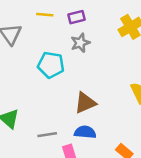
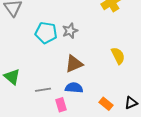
gray star: (80, 43) -> (70, 31), moved

